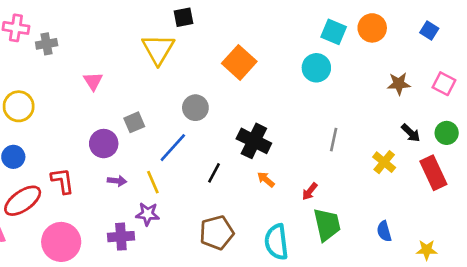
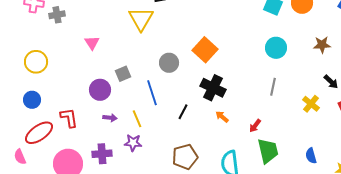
orange square: (239, 62) -> (205, 50), moved
cyan circle: (316, 68) -> (276, 48), moved
blue line: (173, 148) -> (152, 93), turned -60
purple cross: (121, 237) -> (102, 154), moved

